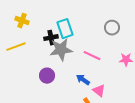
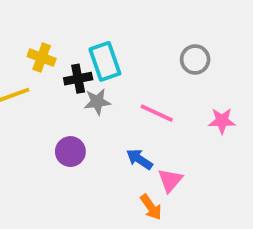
yellow cross: (22, 21) -> (42, 58), moved
gray star: (61, 50) -> (97, 102), size x0.6
pink triangle: (99, 91) -> (170, 180), turned 32

